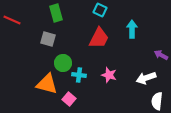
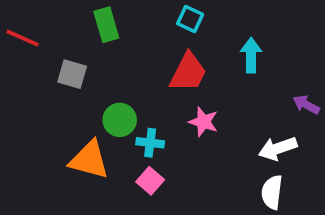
gray square: (48, 39) -> (72, 74), moved
pink star: (109, 75) -> (203, 122), moved
pink square: (69, 99) -> (150, 181), moved
white semicircle: (157, 101) -> (272, 192), moved

